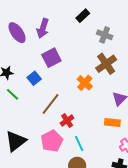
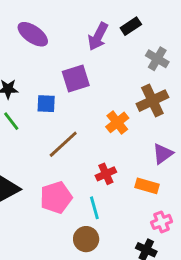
purple arrow: (43, 28) -> (98, 37), moved
purple ellipse: (17, 33) -> (33, 34), turned -30
blue square: (34, 78) -> (46, 104), turned 32
red cross: (67, 121) -> (106, 174), moved

